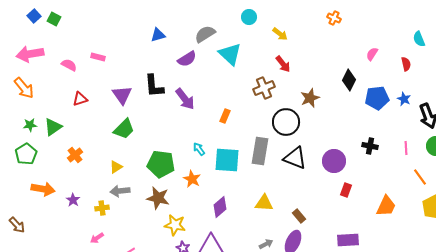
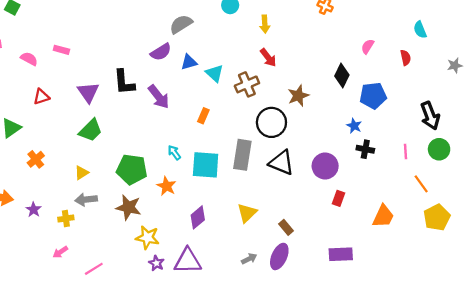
yellow arrow: (280, 34) -> (265, 24), turned 49
blue triangle: (158, 35) -> (189, 62), moved
cyan triangle: (230, 54) -> (215, 73), moved, size x0.7
blue star: (404, 99) -> (354, 126), moved
yellow triangle: (264, 203) -> (247, 213), turned -48

